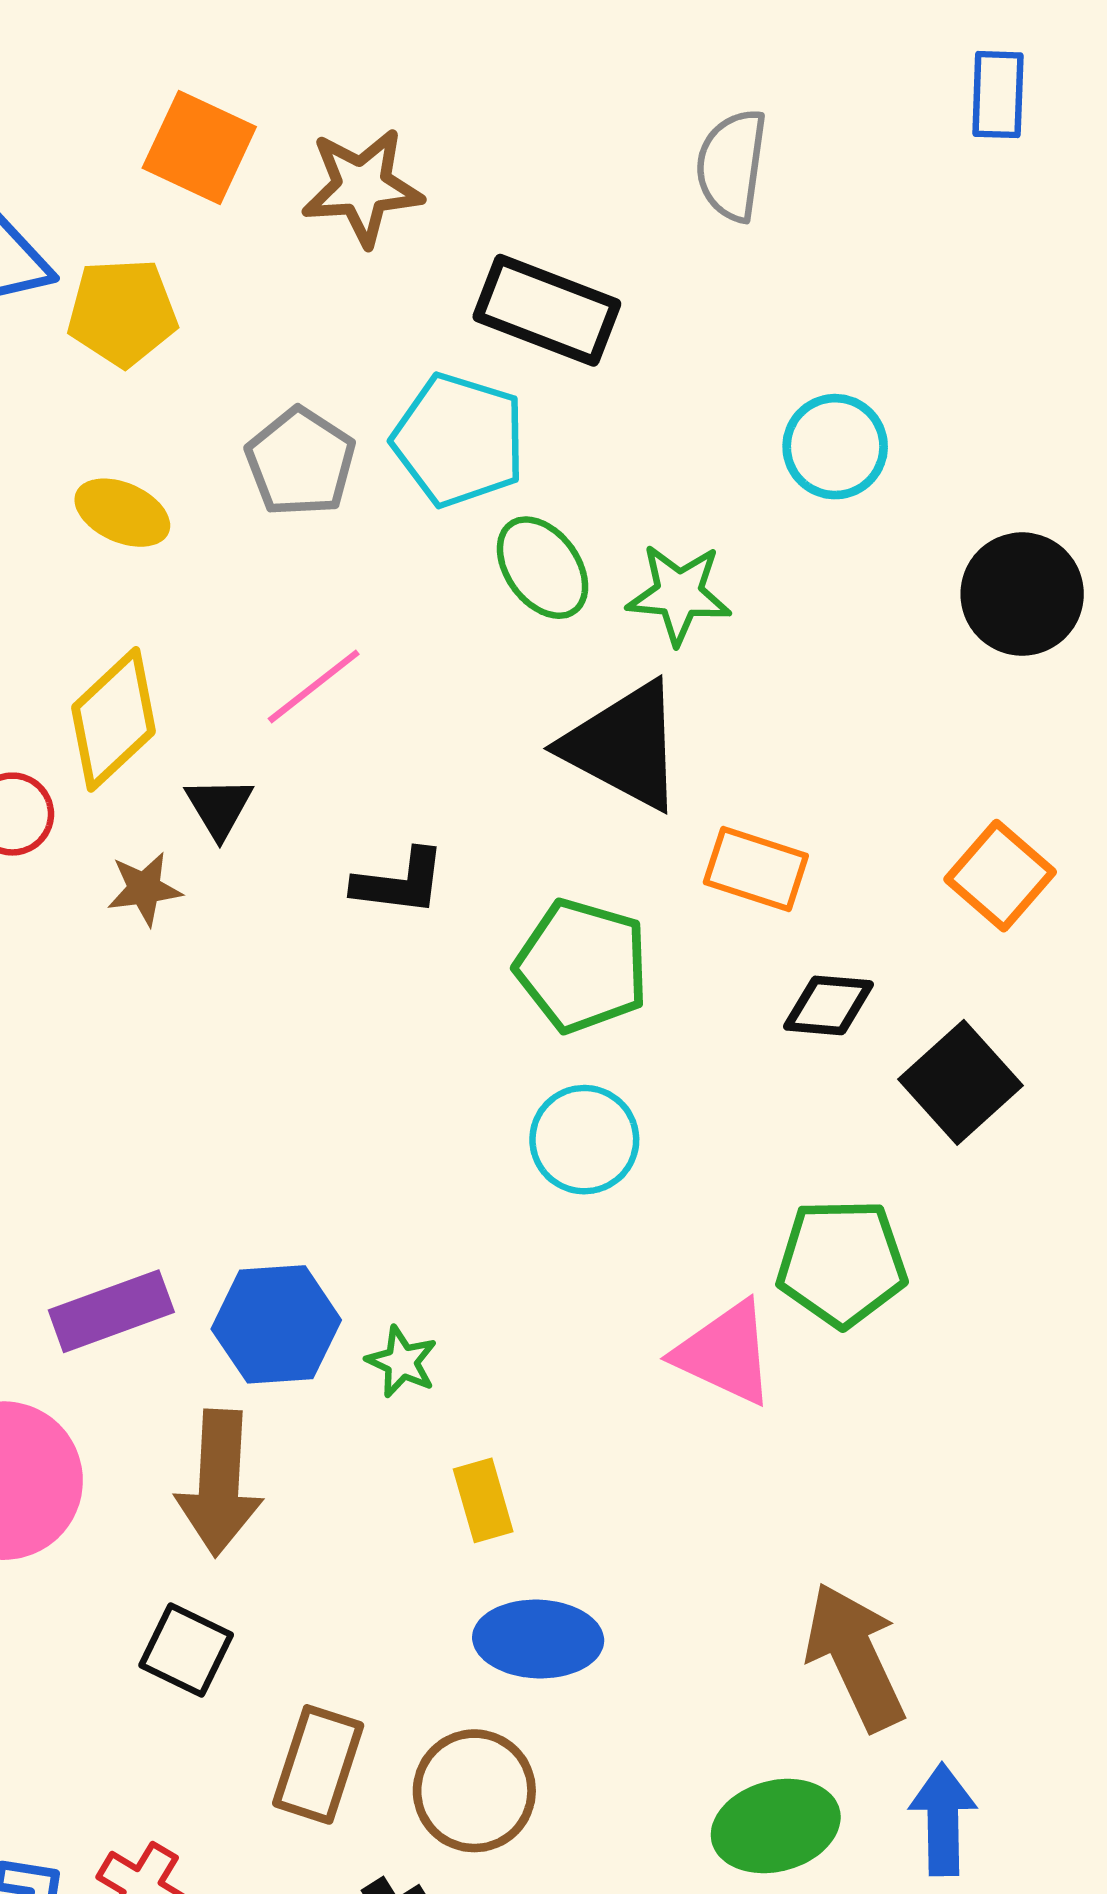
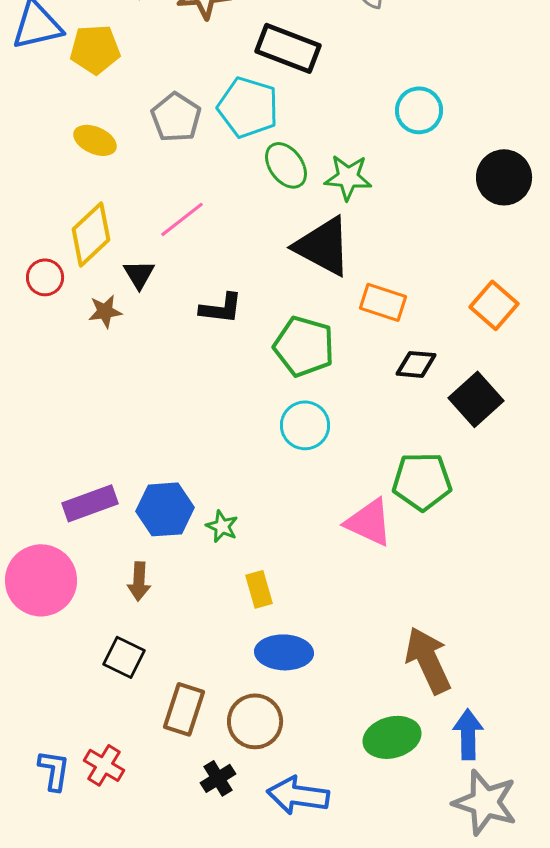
brown arrow: (219, 1483) -> (139, 581), size x0.6

